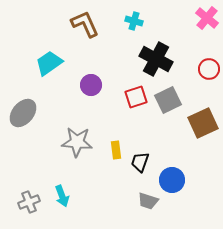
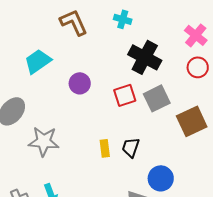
pink cross: (207, 18) -> (196, 35), moved
gray star: (77, 142) -> (44, 141), moved
black trapezoid: (140, 162) -> (131, 147), moved

